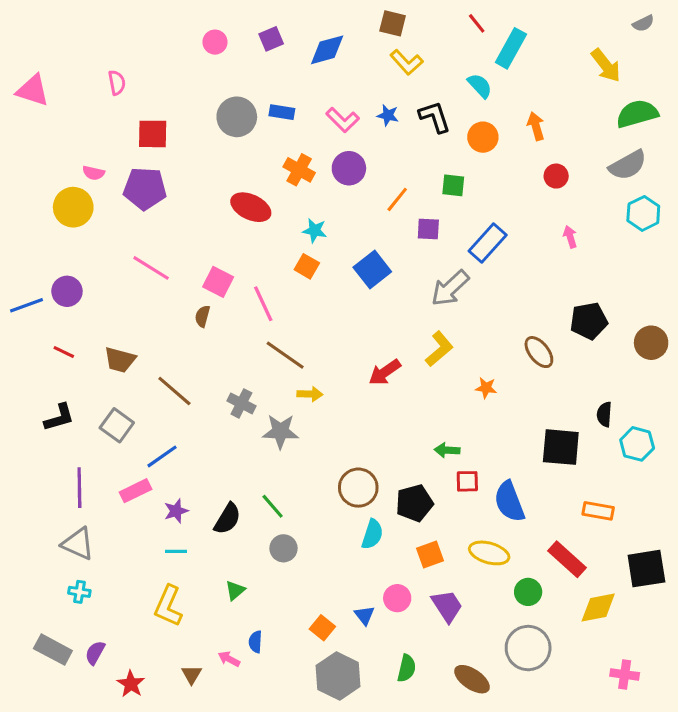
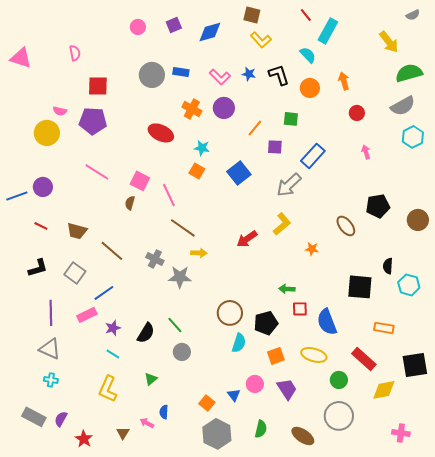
cyan line: (176, 551) -> (113, 354), turned 32

